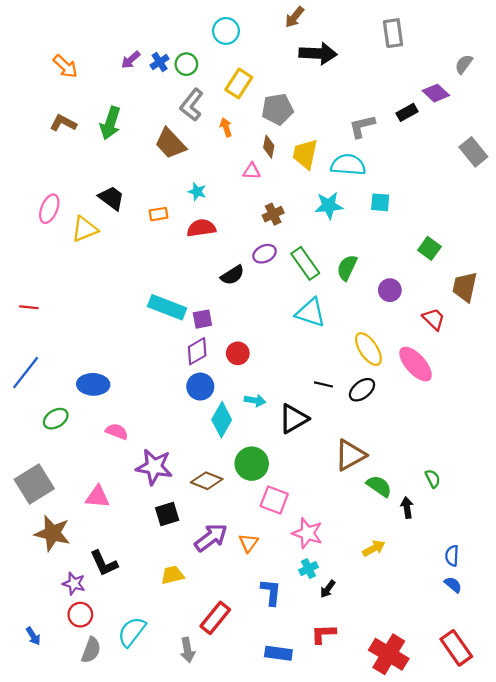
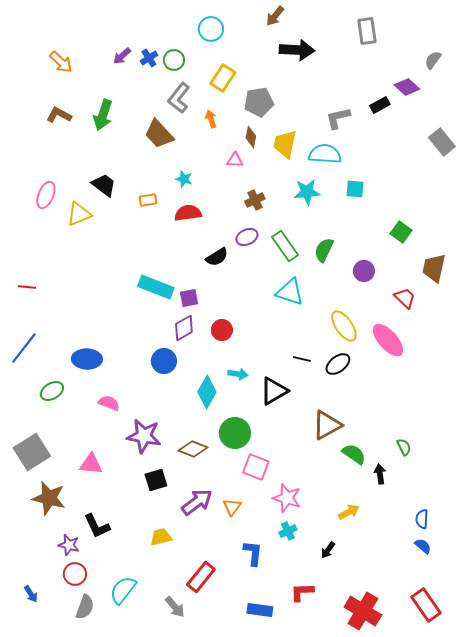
blue circle: (200, 387) -> (164, 361), moved
black arrow: (328, 589) -> (328, 550), moved
gray arrow: (187, 650) -> (175, 607), turned -30

